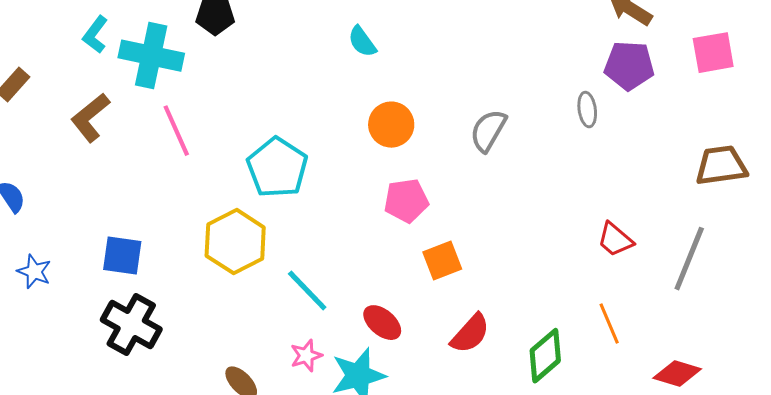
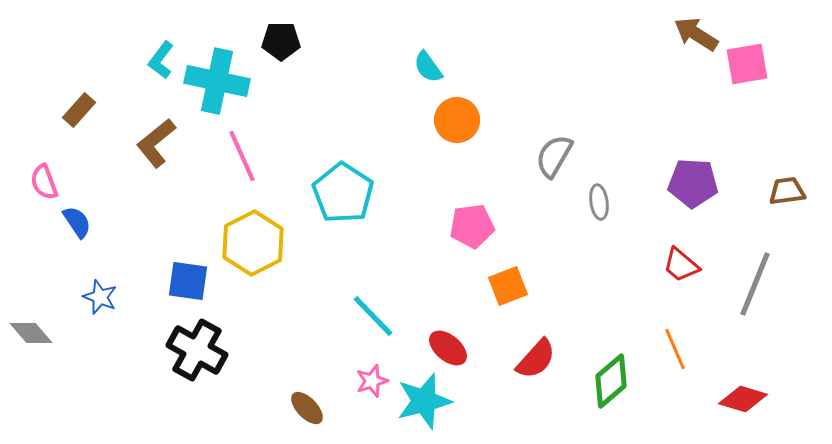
pink square: (713, 53) -> (747, 64), moved
purple pentagon: (629, 66) -> (693, 183), moved
gray ellipse: (587, 110) -> (599, 202), moved
orange circle: (391, 125) -> (457, 120), moved
brown trapezoid: (721, 166) -> (787, 191), size x0.7
yellow hexagon: (235, 242) -> (253, 243), moved

